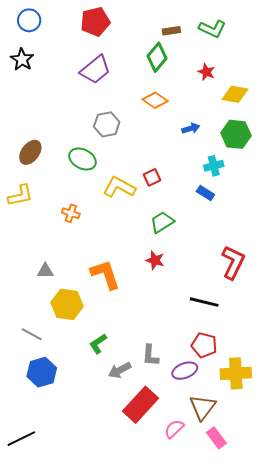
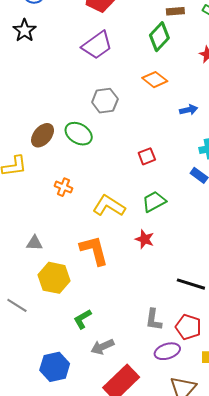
brown ellipse: (30, 152) -> (43, 135), moved
yellow L-shape: (119, 187) -> (109, 206), moved
gray L-shape: (150, 355) -> (154, 320), moved
blue hexagon: (42, 372) -> (55, 367), moved

